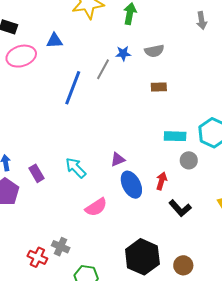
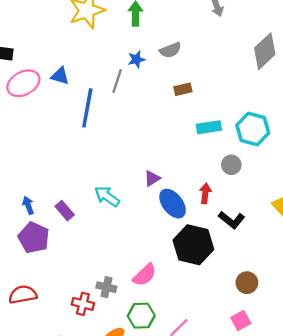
blue triangle: (54, 41) -> (60, 76), moved, turned 30
cyan rectangle: (175, 136) -> (209, 127), moved
pink semicircle: (96, 207) -> (145, 275), moved
black hexagon: (142, 257) -> (193, 245), moved

